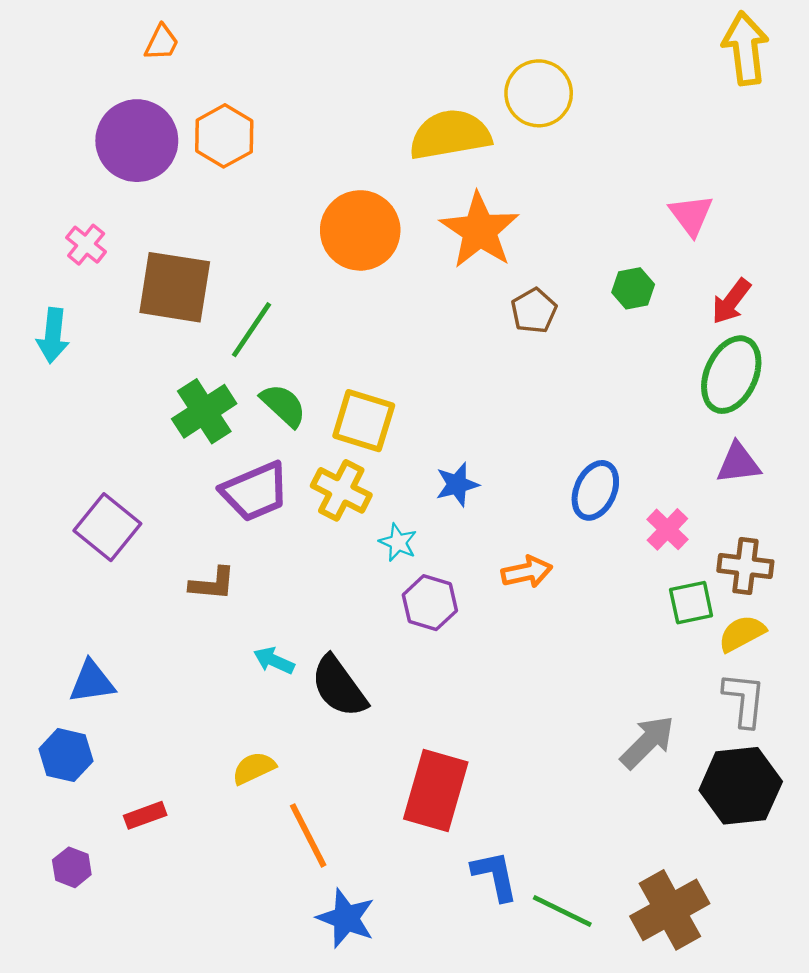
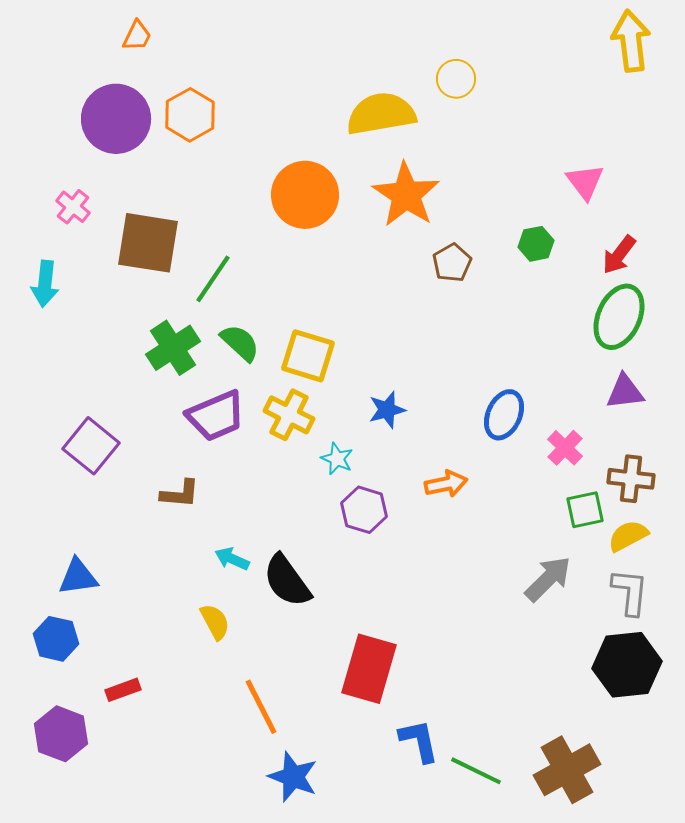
yellow circle: (539, 93) -> (456, 79), size x0.7
gray arrow: (647, 742) -> (548, 579), moved
yellow semicircle: (254, 768) -> (215, 622), moved, turned 87
purple hexagon: (72, 867) -> (61, 734), size x1.6

